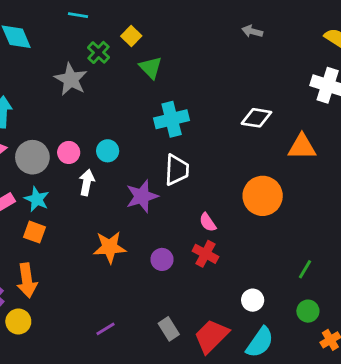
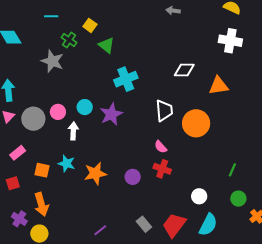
white trapezoid: (177, 170) -> (164, 111), moved
purple star: (142, 196) -> (111, 114), moved
cyan star: (37, 199) -> (67, 163), moved

